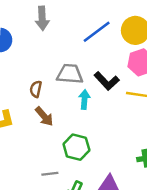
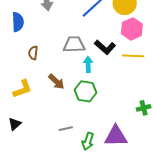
brown semicircle: (36, 89) -> (33, 53), moved
green hexagon: (76, 147) -> (85, 91), moved

